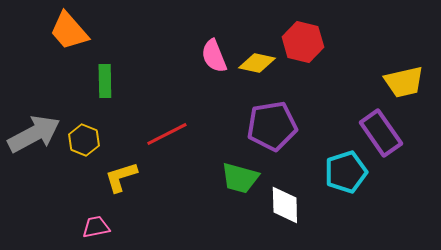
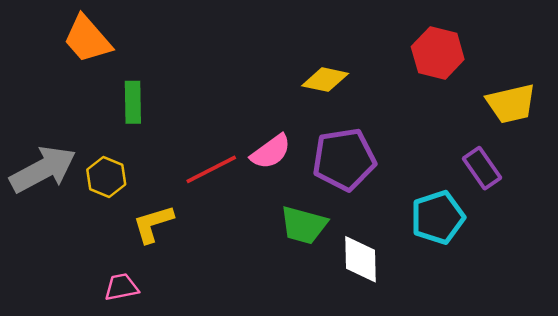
red hexagon: (303, 42) -> (438, 53), moved
pink semicircle: (214, 56) -> (271, 152), moved, turned -104
purple rectangle: (381, 133) -> (482, 168), size x0.7

